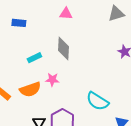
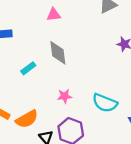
pink star: (52, 80) -> (65, 96), moved
orange semicircle: (30, 89) -> (27, 119), moved

